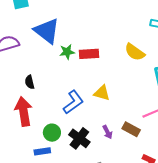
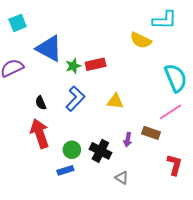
yellow semicircle: (135, 52) -> (141, 40), moved
blue L-shape: (73, 102) -> (75, 99), moved
purple arrow: (108, 132) -> (128, 140), turned 48

